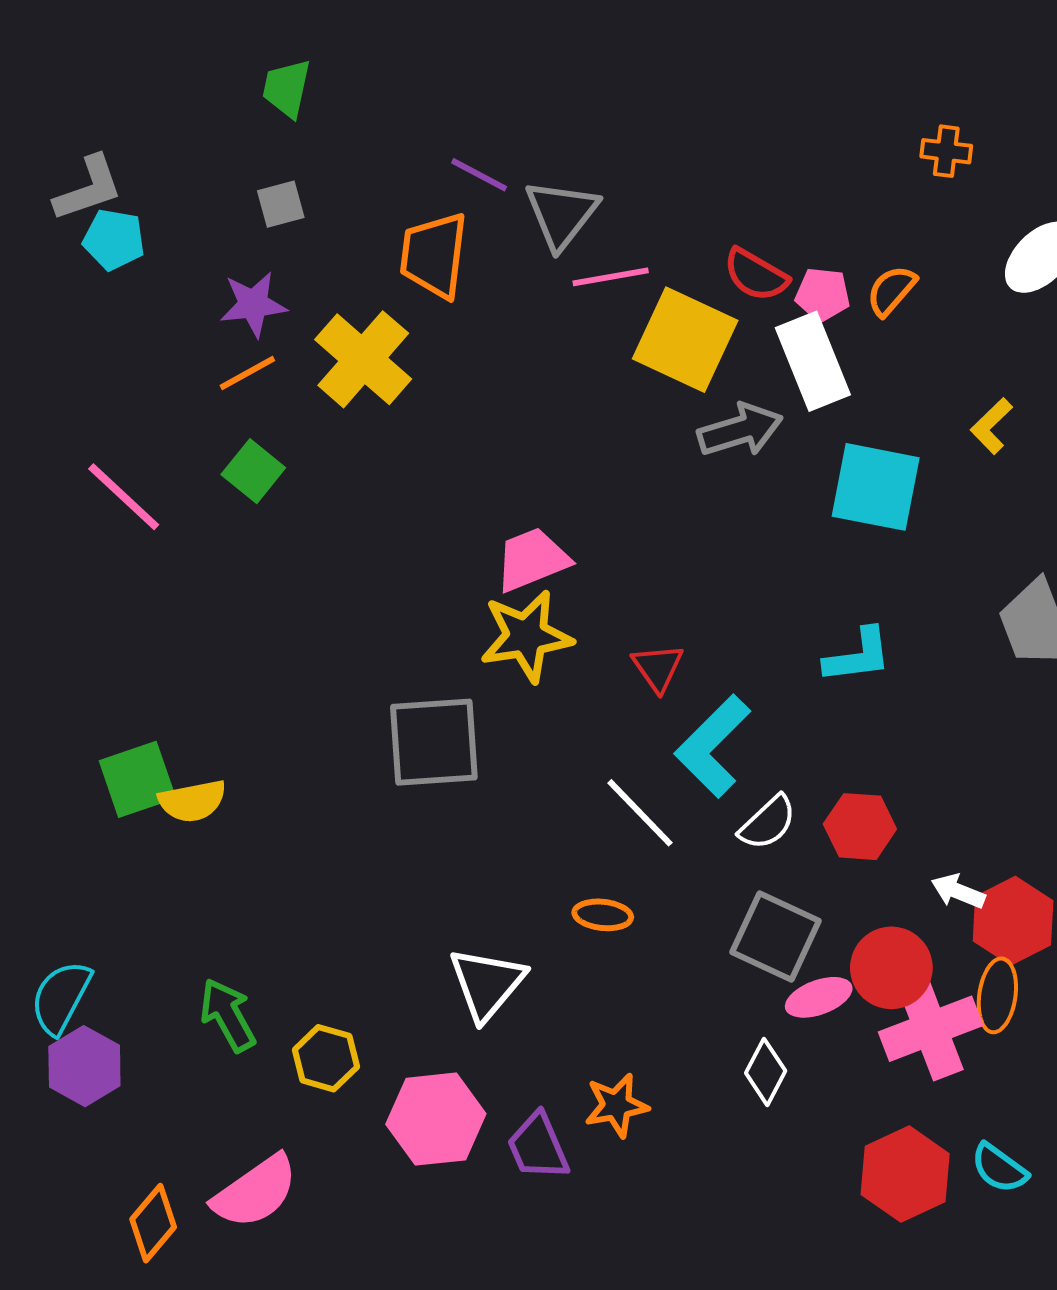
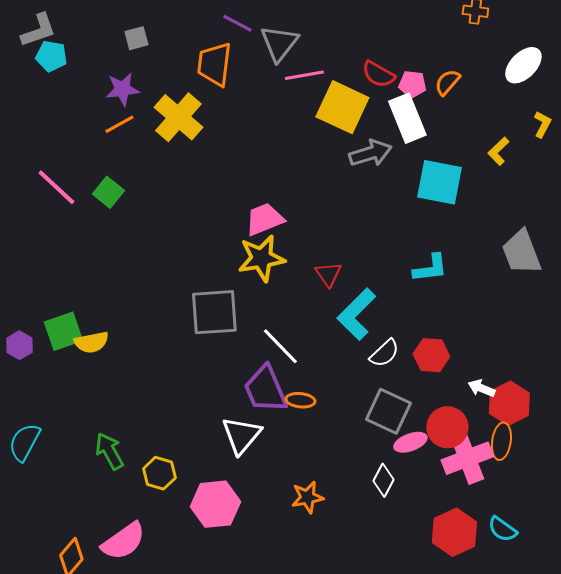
green square: (253, 471) -> (108, 192), moved
white line: (640, 813) -> (280, 346), moved
purple hexagon: (84, 1066) -> (19, 345), moved, size x0.7
purple trapezoid: (538, 1147) -> (265, 389), moved, size x1.4

